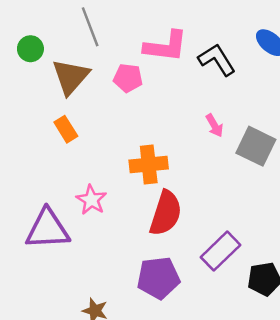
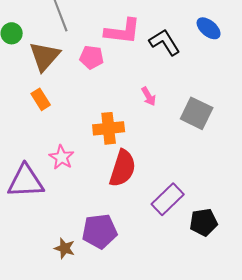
pink arrow: (214, 126) -> (149, 96), moved
purple pentagon: (158, 278) -> (100, 231), moved

